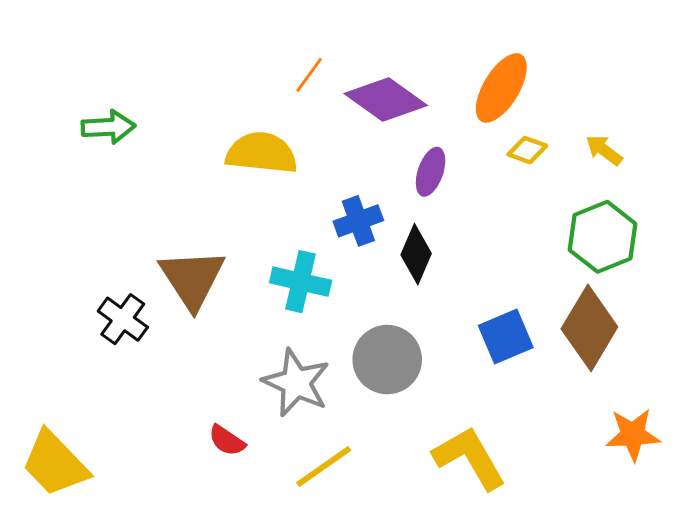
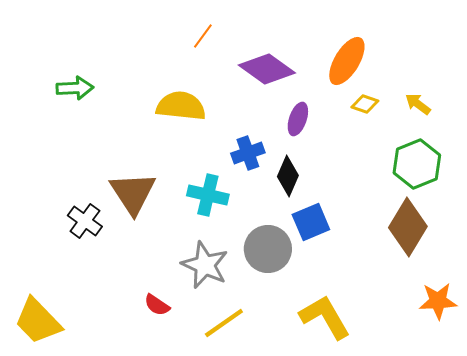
orange line: (309, 75) -> (203, 36), moved
blue square: (506, 336) -> (311, 222), moved

